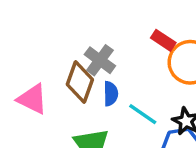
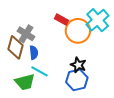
cyan line: (143, 114) -> (39, 71), moved

